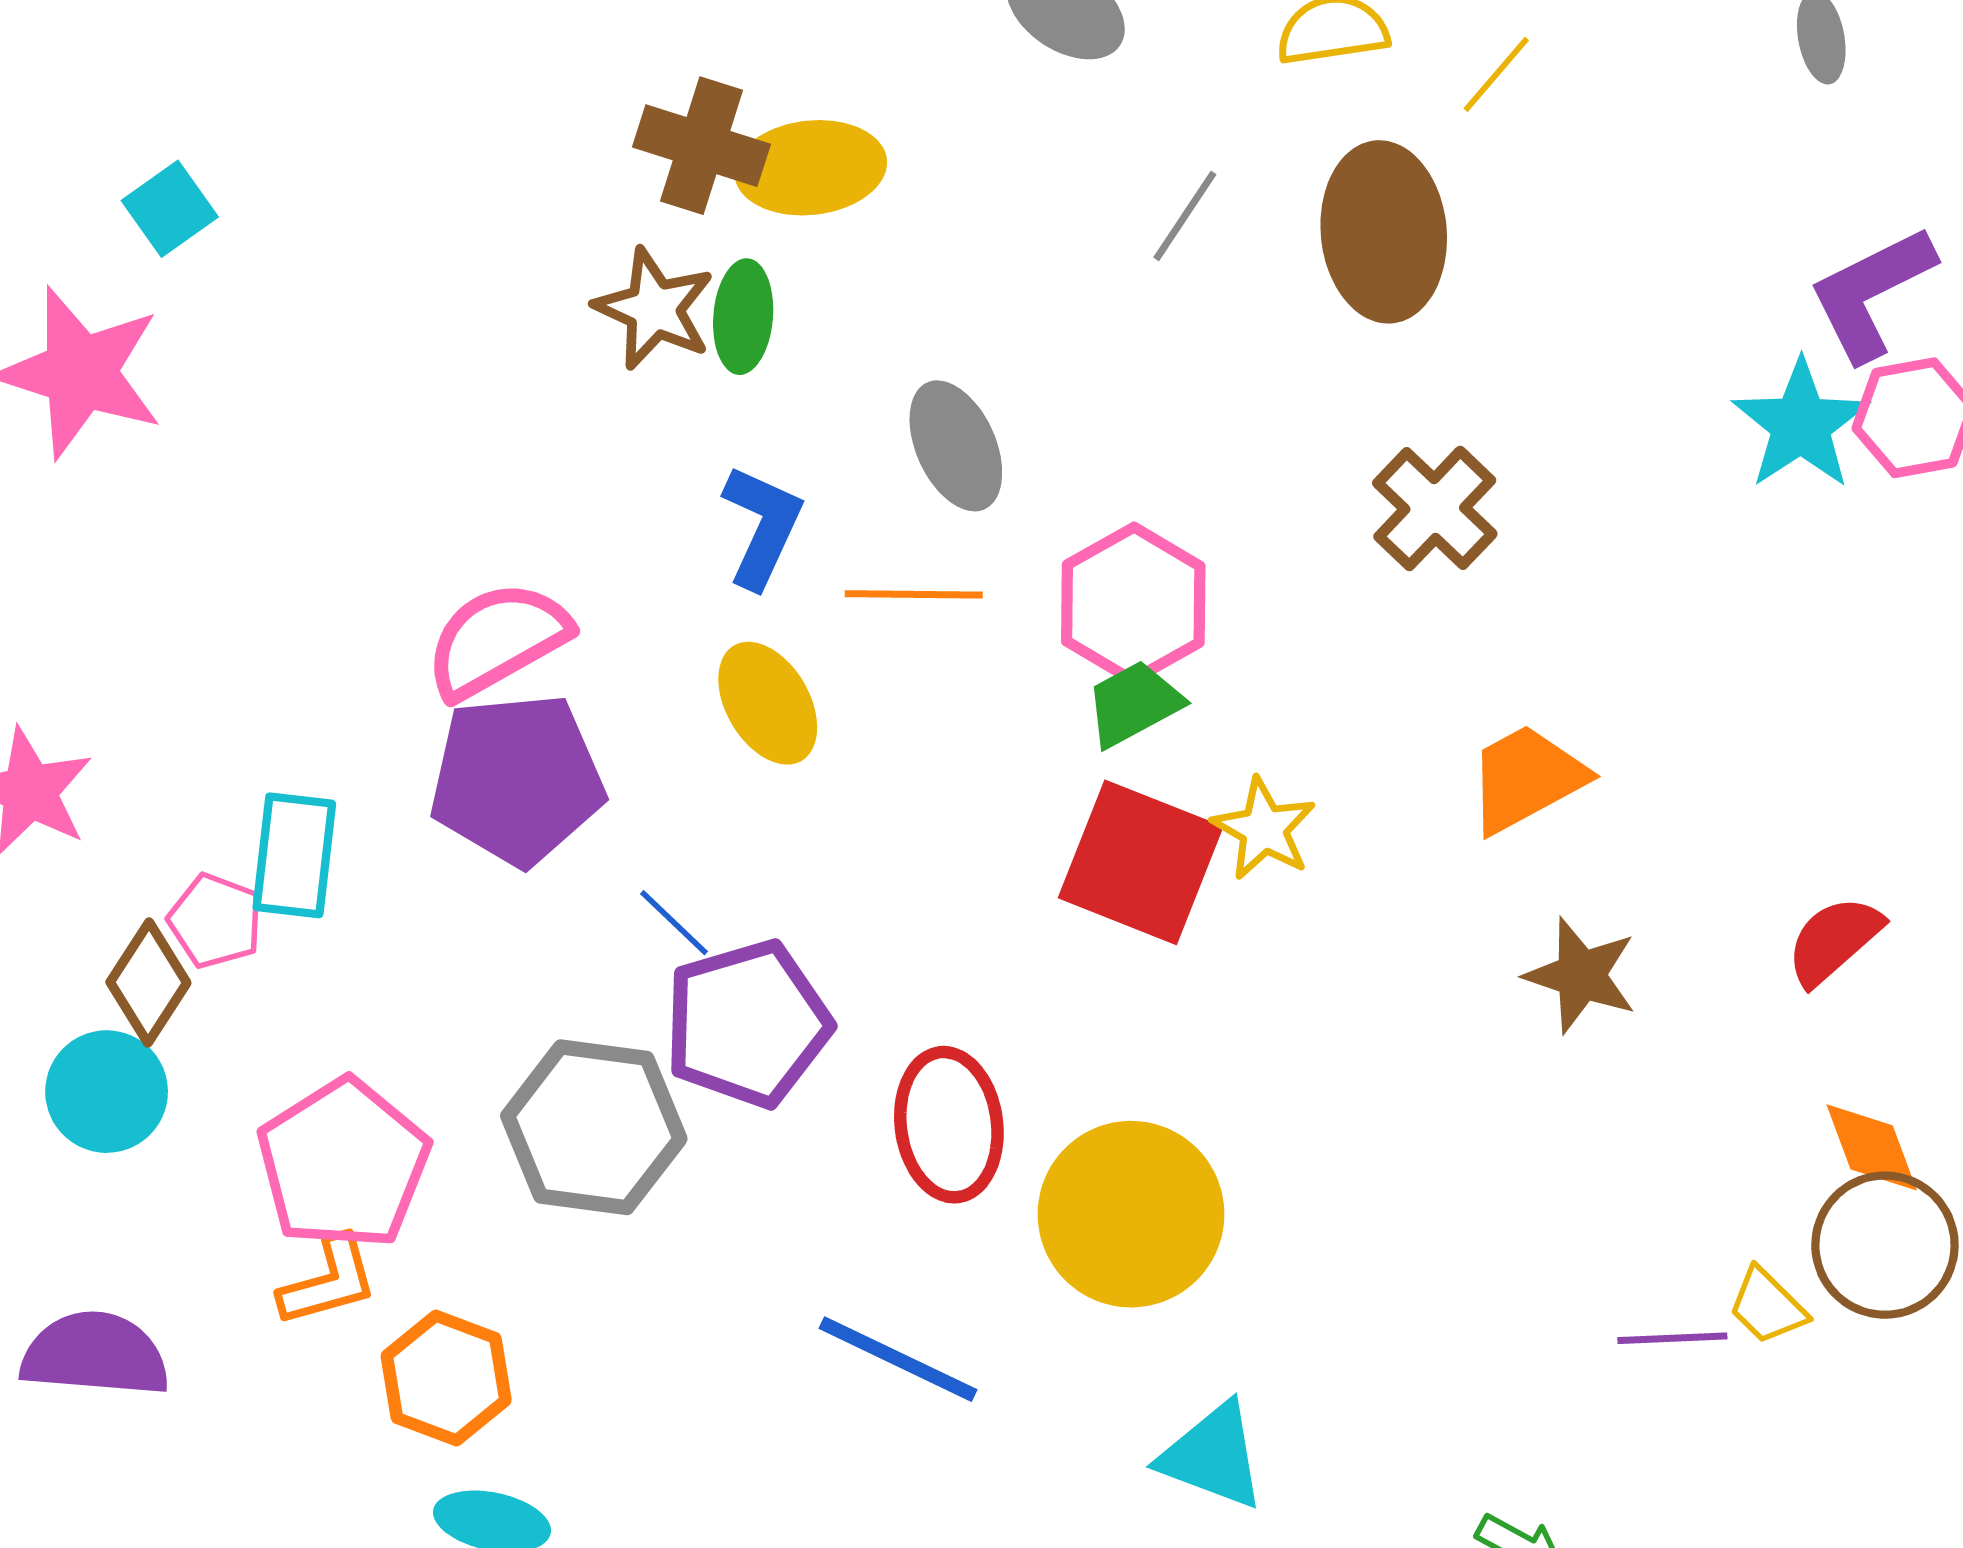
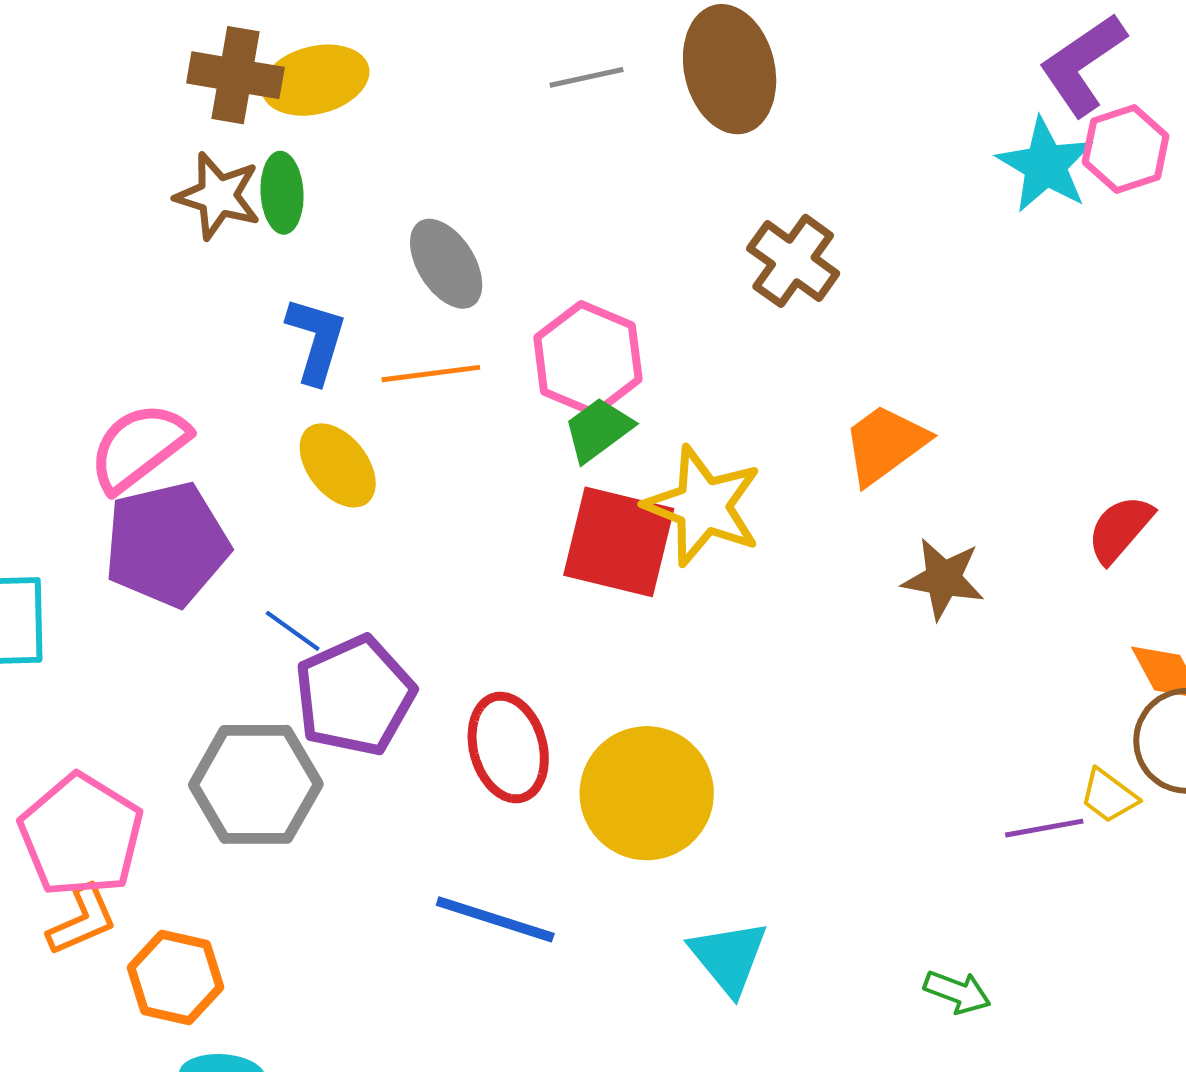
gray line: (1185, 216) -> (586, 77), turned 52
yellow star: (1264, 829) -> (703, 506), size x1.6
cyan triangle: (1213, 1456) -> (729, 957), turned 38

